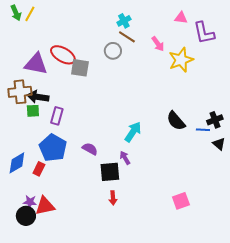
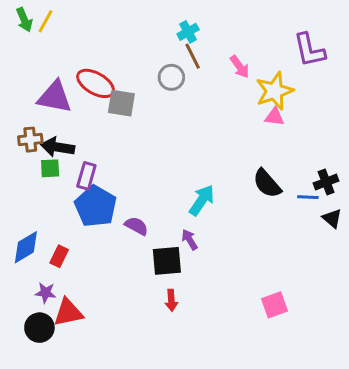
pink triangle: (181, 18) -> (275, 117), moved
brown line: (127, 37) -> (193, 56), turned 30
brown cross: (20, 92) -> (30, 140), size x0.7
blue pentagon: (53, 148) -> (96, 206), moved
purple star: (30, 202) -> (45, 293), moved

